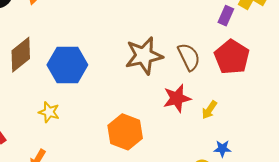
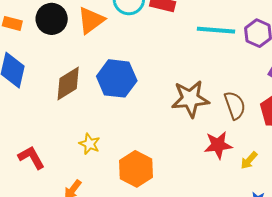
blue hexagon: (67, 65) -> (117, 78), moved
orange hexagon: (125, 132) -> (136, 169), moved

